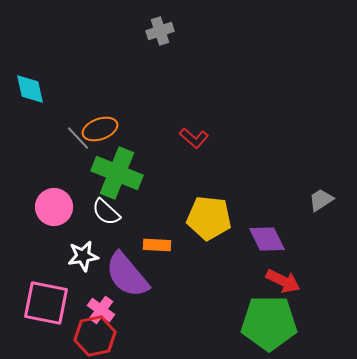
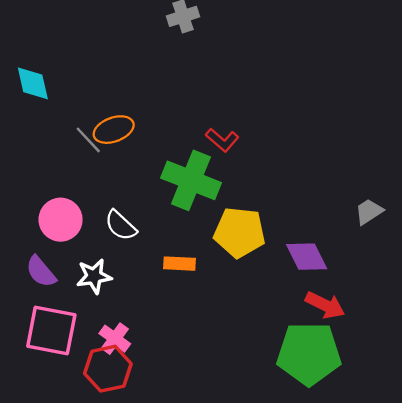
green cross: (117, 173) -> (191, 180), moved
purple semicircle: (127, 275) -> (41, 272), moved, size x0.6

